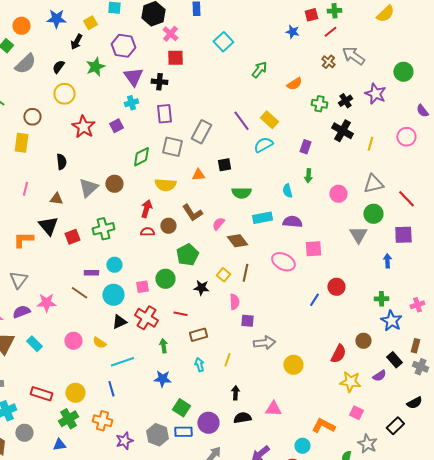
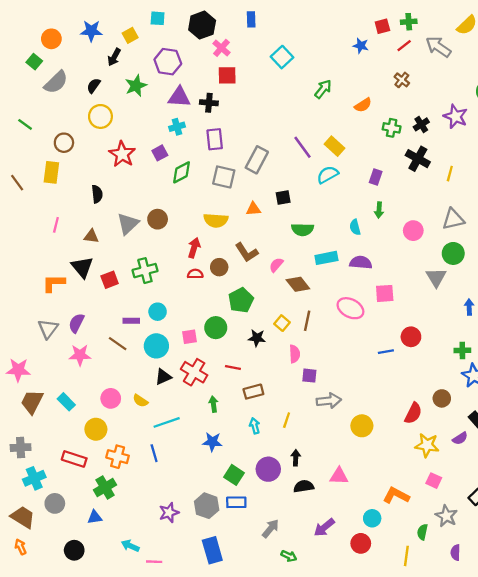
gray arrow: (353, 56) -> (438, 47), moved
purple triangle: (133, 77) -> (179, 97), turned -50
green diamond: (141, 157) -> (182, 172), moved
blue line: (314, 300) -> (386, 352), turned 48
purple semicircle: (21, 312) -> (76, 323), moved, turned -42
yellow circle: (75, 393) -> (96, 429), moved
orange cross: (102, 421) -> (118, 457), moved
purple circle: (208, 423) -> (268, 469), moved

